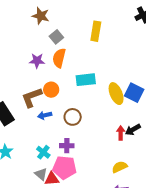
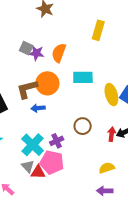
gray square: (56, 37) -> (26, 48), moved, turned -32
orange circle: (51, 90) -> (47, 83), size x1.5
brown circle: (73, 117) -> (83, 126), moved
purple cross: (67, 146) -> (57, 141), turned -32
cyan cross: (43, 152) -> (33, 145), size x1.6

